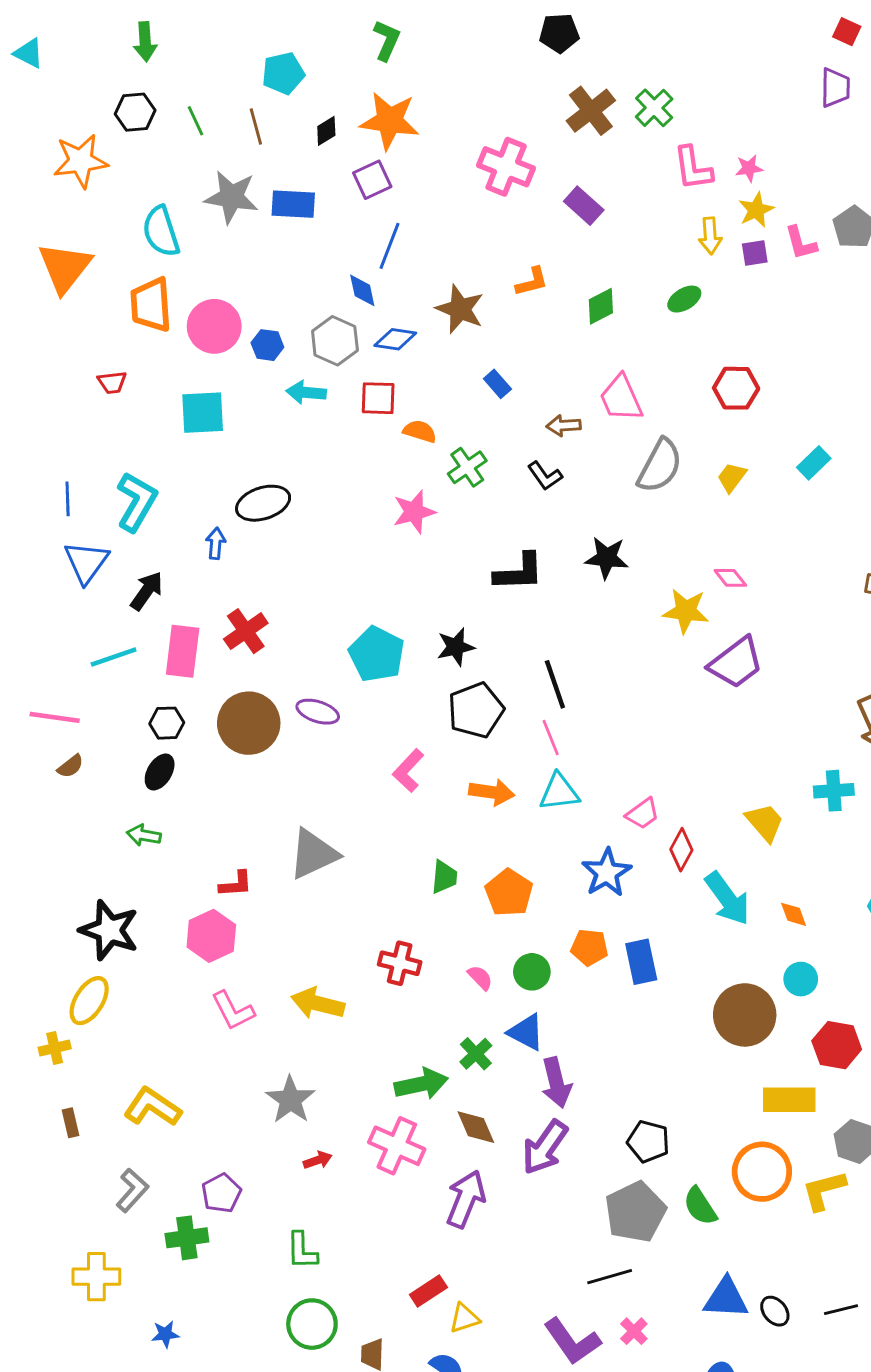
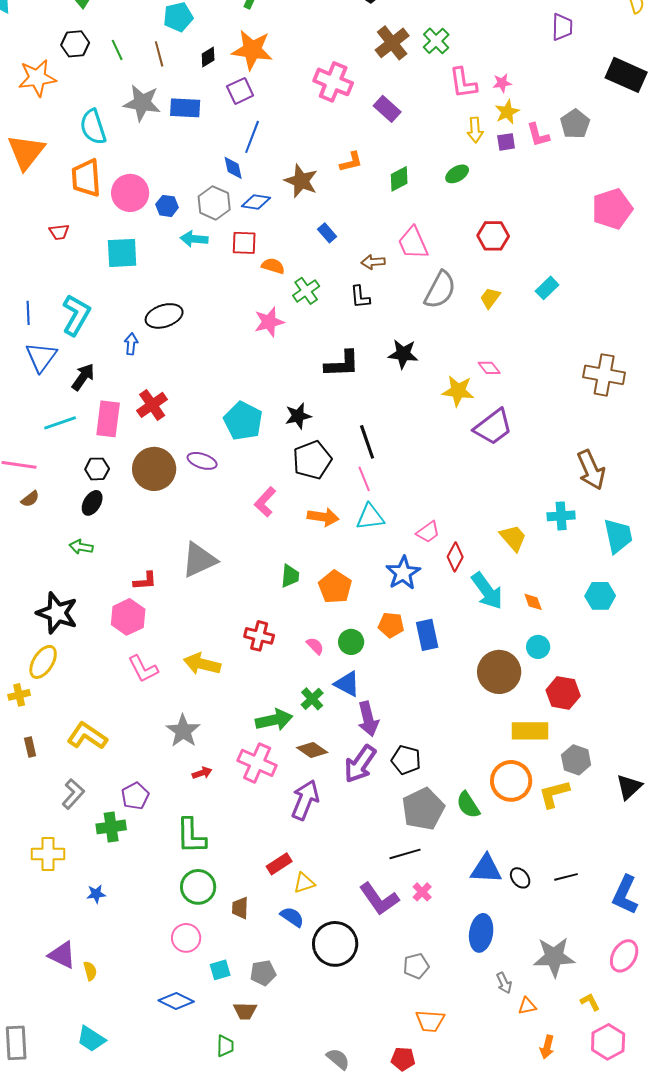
black L-shape: (545, 476) -> (360, 297), turned 30
brown diamond: (476, 1127) -> (312, 750), turned -32
black pentagon: (648, 1141) -> (406, 760), moved
green L-shape: (302, 1251) -> (191, 836), size x1.4

